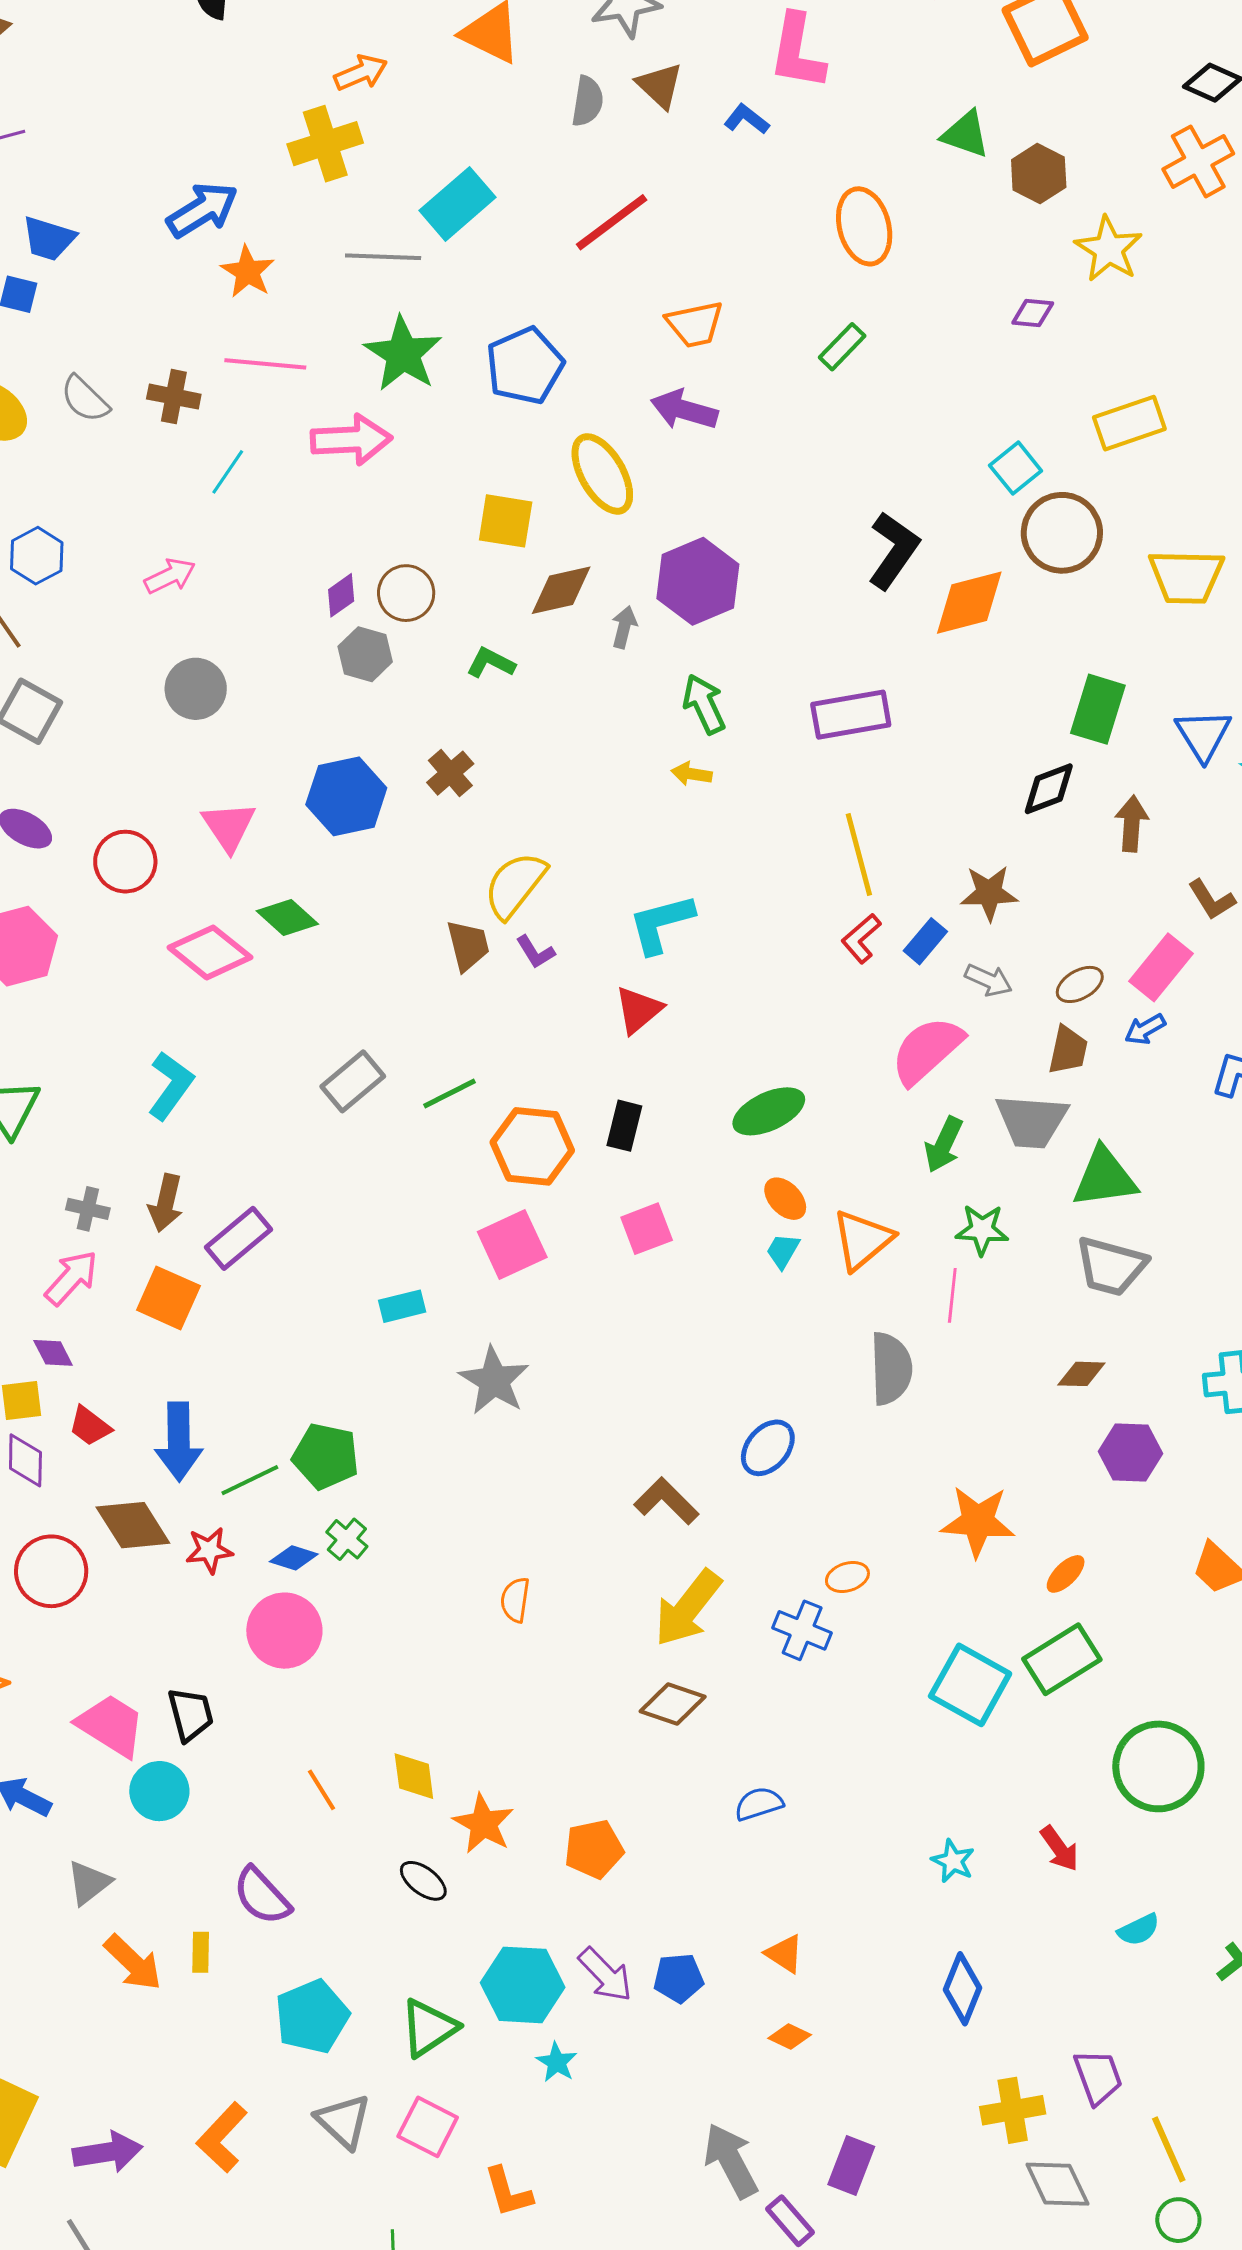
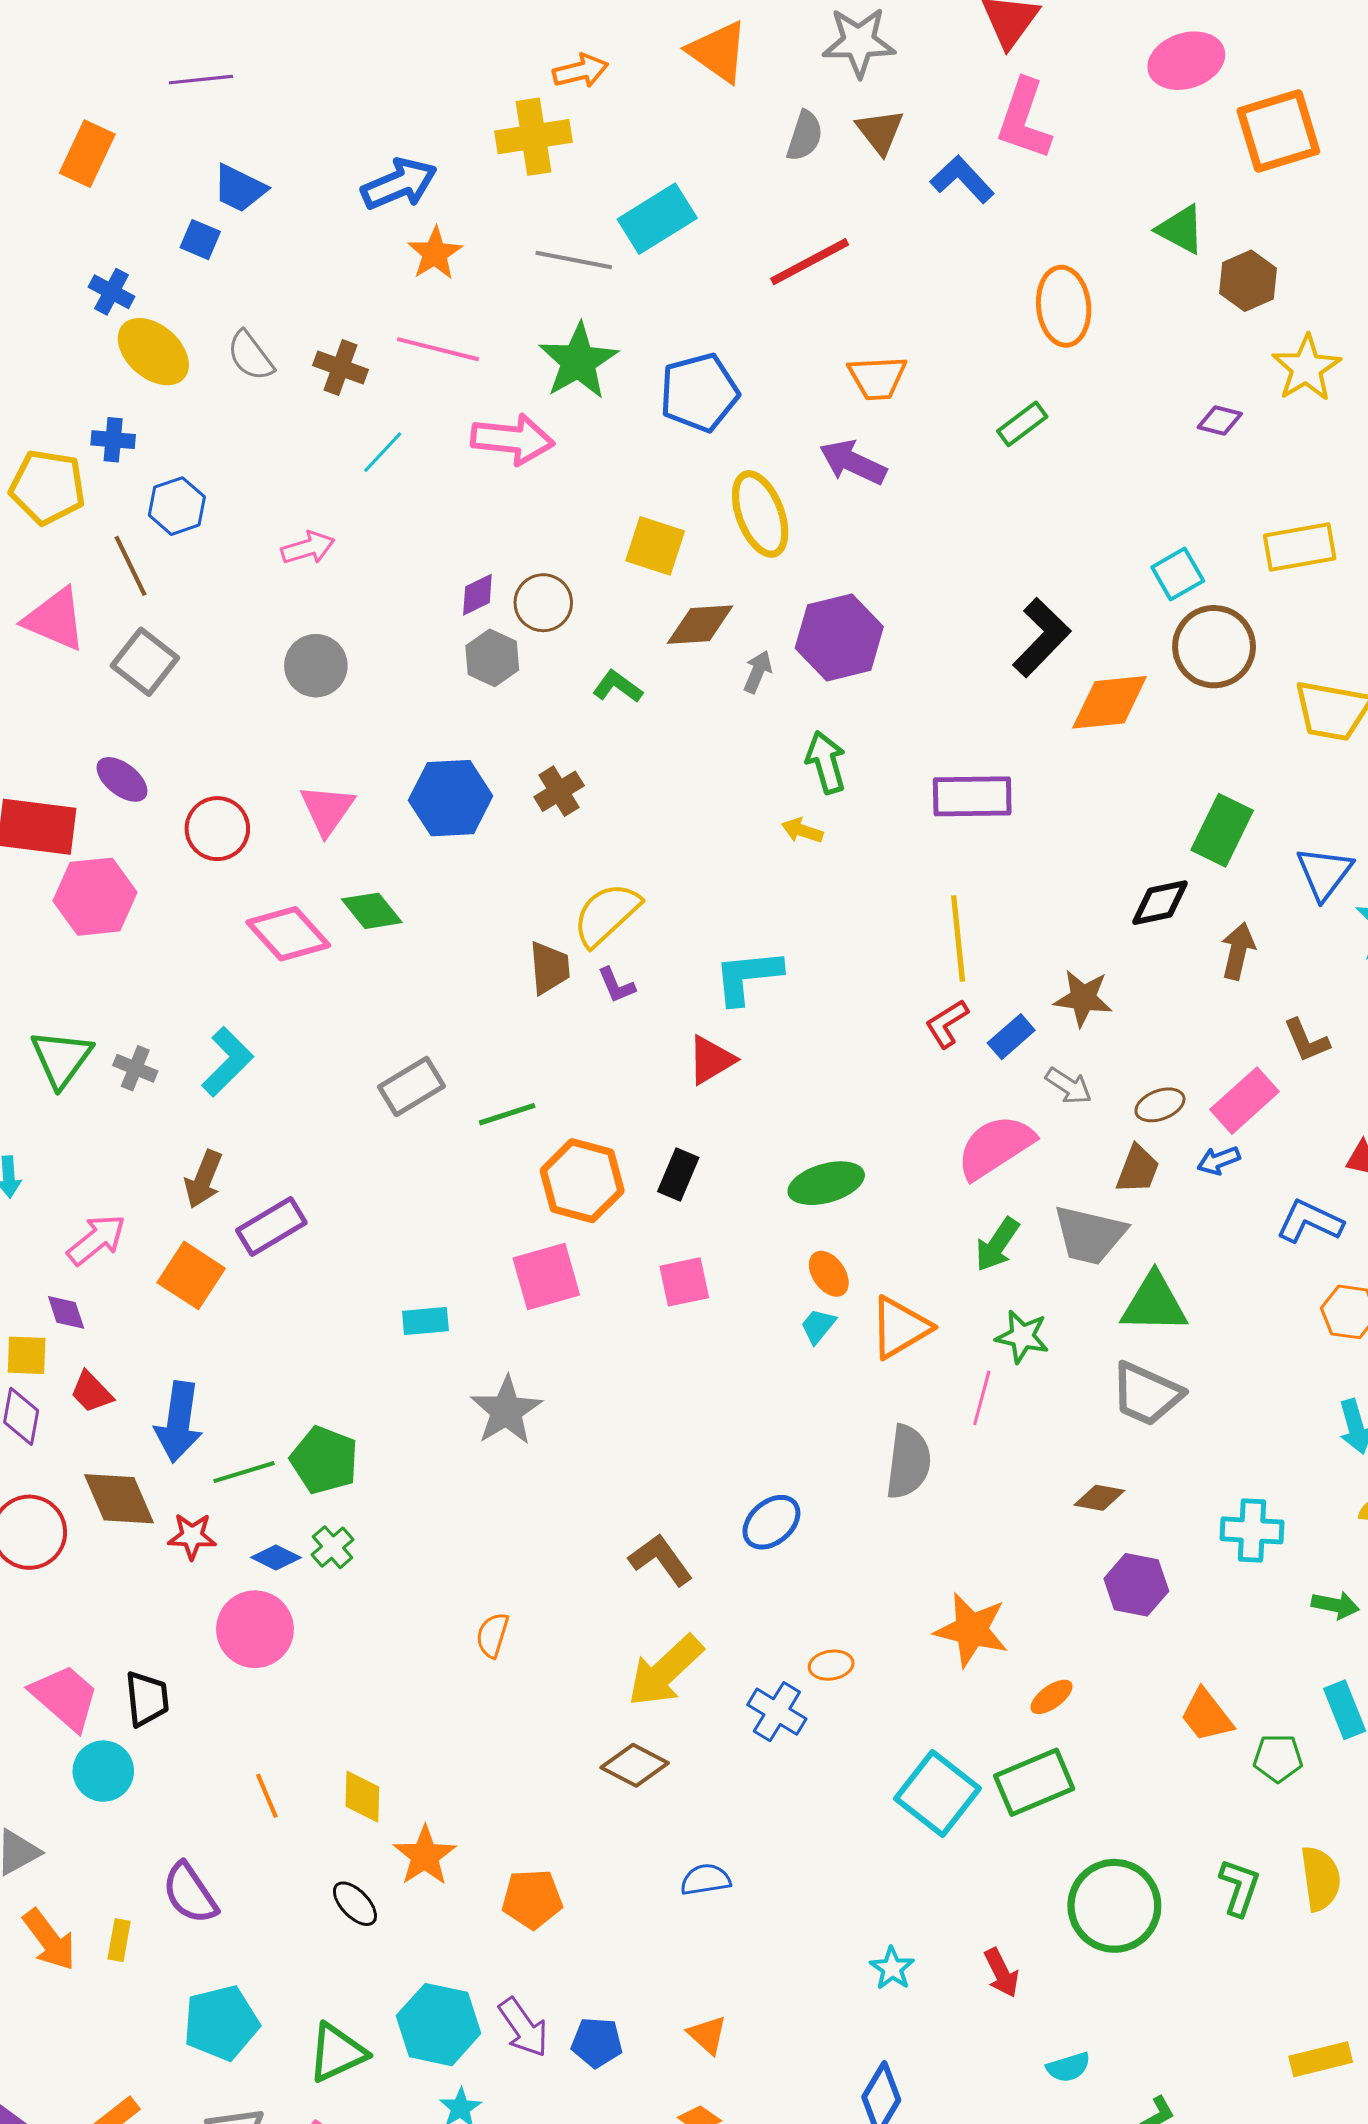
blue L-shape: (747, 119) -> (962, 179), size x1.4
gray cross: (88, 1209) -> (135, 1068), moved

